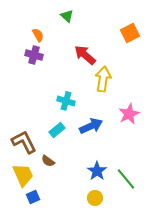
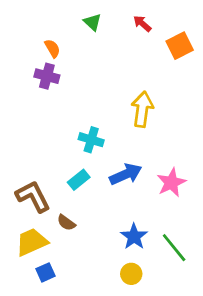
red arrow: (85, 55) -> (142, 24), moved, size x0.6
pink star: (129, 114) -> (171, 183), moved
yellow trapezoid: (23, 175) -> (32, 242), turned -90

